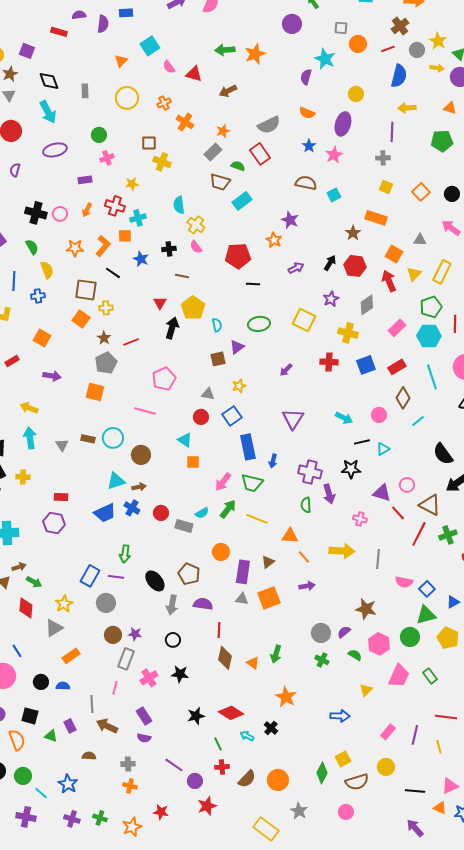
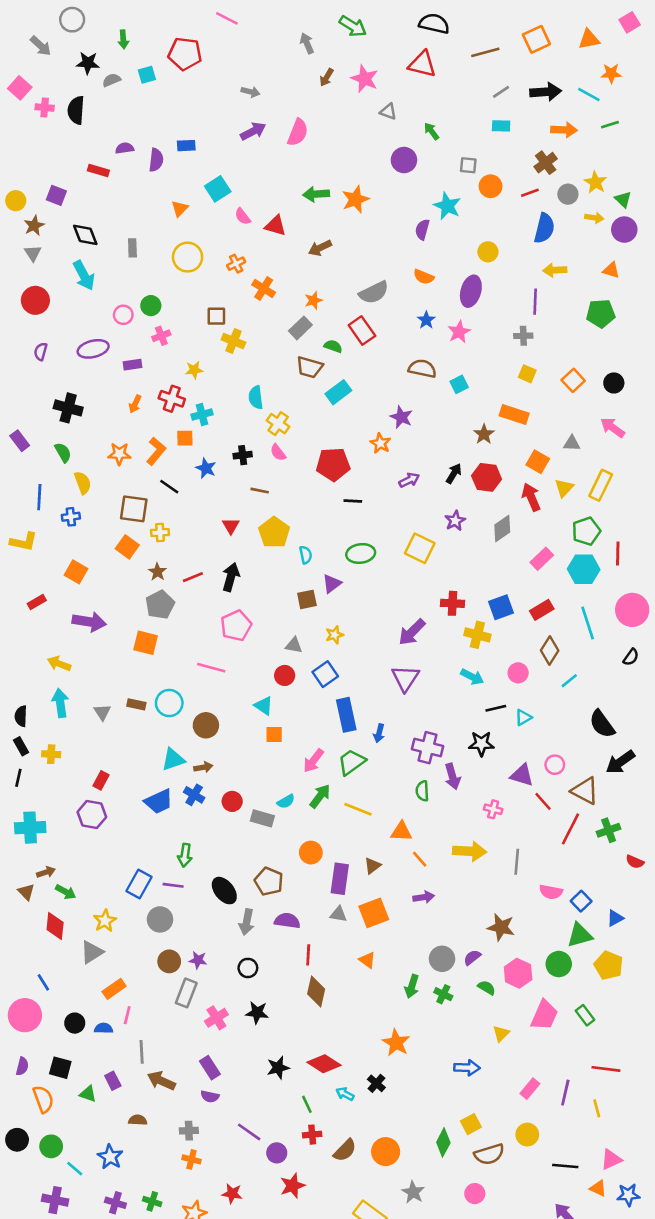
purple ellipse: (55, 150) -> (93, 349), moved
pink circle: (60, 214) -> (123, 315), moved
black arrow: (172, 328) -> (231, 577), moved
yellow cross: (348, 333) -> (477, 635), moved
purple arrow: (286, 370) -> (412, 632), moved, size x1.6
purple arrow: (52, 376) -> (89, 622), size x1.4
green trapezoid: (252, 483) -> (352, 762), turned 130
red rectangle: (61, 497) -> (101, 780), turned -64
green arrow: (276, 654) -> (412, 986), moved
orange triangle: (253, 663) -> (367, 960), moved
pink line: (115, 688) -> (127, 1015), moved

